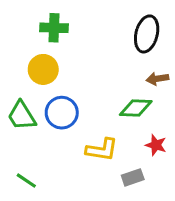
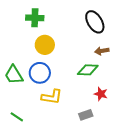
black ellipse: (147, 34) -> (95, 22), turned -45
yellow circle: (43, 69) -> (45, 45), moved
yellow L-shape: (102, 150) -> (52, 97), moved

